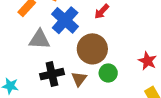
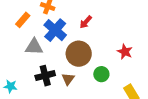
red star: (147, 61) -> (125, 52), moved
green circle: (108, 73) -> (101, 74), moved

